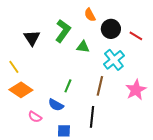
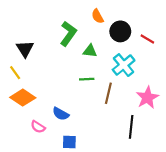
black triangle: (32, 38) -> (25, 49), moved
green line: (68, 86) -> (87, 79), moved, turned 64
black line: (92, 117) -> (131, 127), moved

